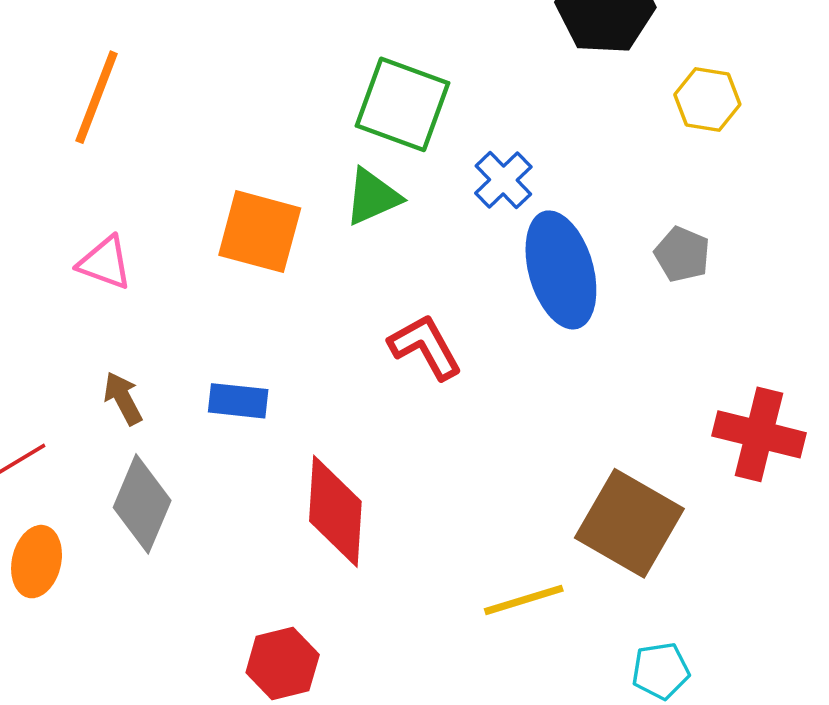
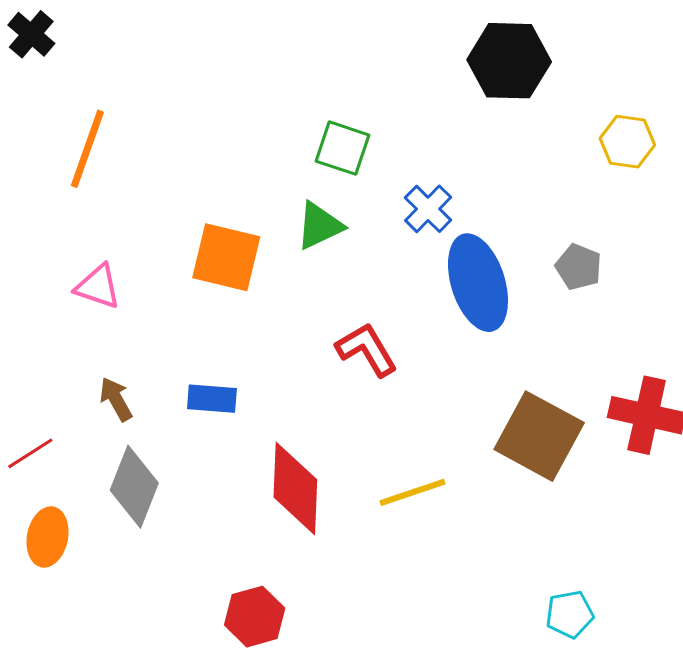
yellow hexagon: (707, 100) -> (627, 142), moved
green square: (403, 104) -> (342, 148), size x0.7
brown square: (629, 523) -> (539, 436), moved
yellow line: (524, 600) -> (412, 492), moved

